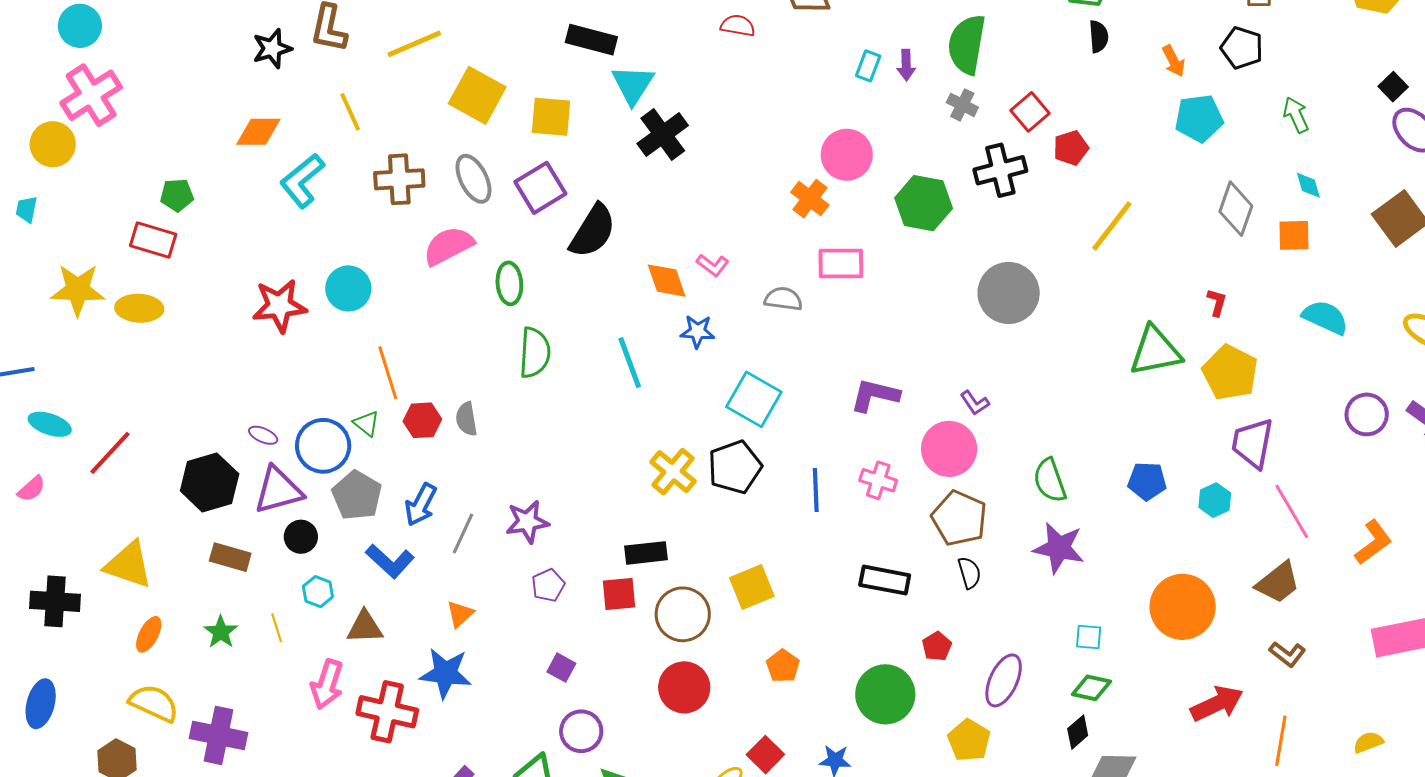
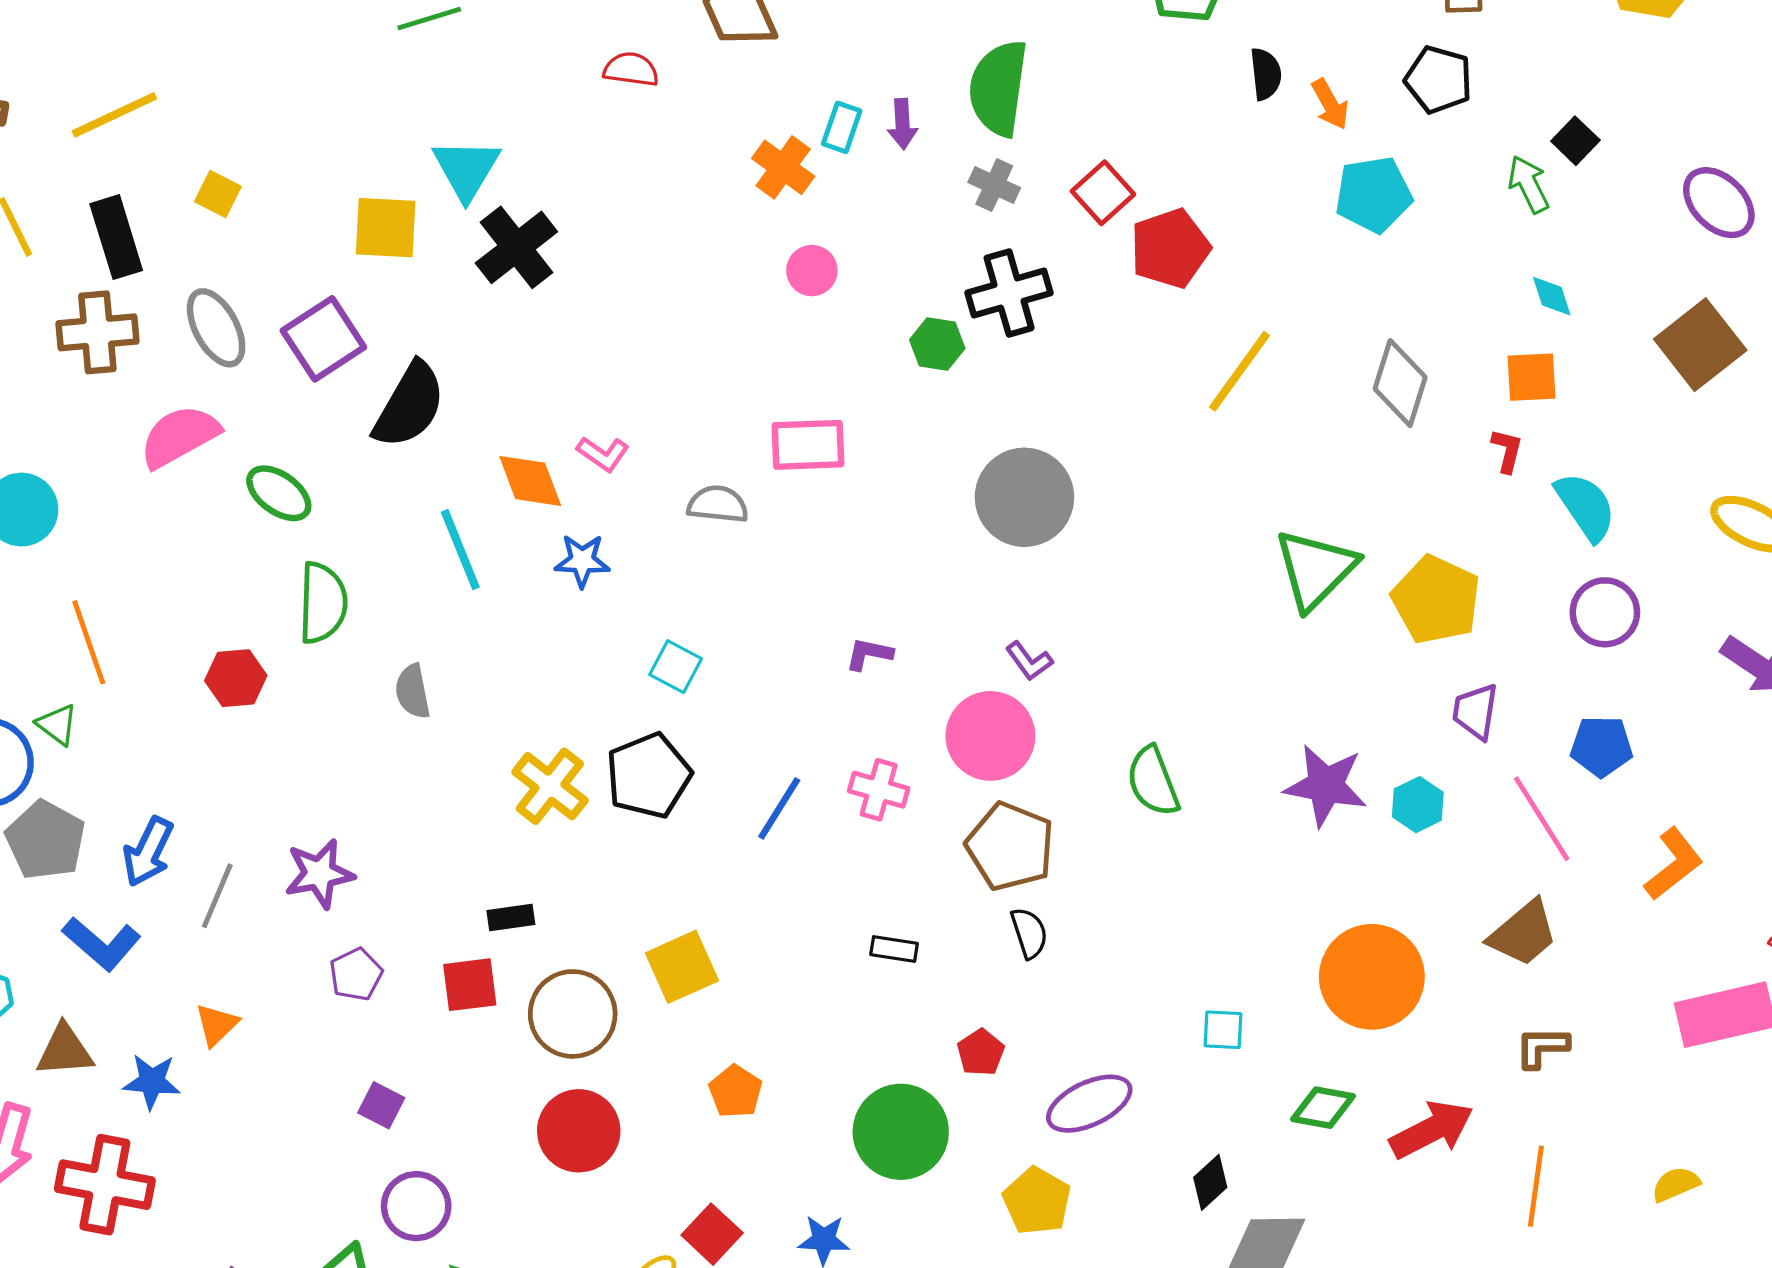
black semicircle: (1099, 37) -> (1266, 74), moved
black rectangle: (591, 40) -> (116, 237), moved, turned 60
black square: (1393, 87) -> (1575, 141), moved
yellow square: (477, 95) -> (218, 194), size x0.5
yellow square: (551, 117) -> (386, 228), moved
red pentagon: (1071, 148) -> (1170, 248), size x1.4
pink circle: (847, 155) -> (812, 271), size x0.6
black cross: (1000, 170) -> (1009, 293), moved
orange cross: (810, 199) -> (783, 167), moved
green hexagon: (924, 203) -> (937, 344), size x0.6
gray diamond: (1236, 209) -> (1400, 383), moved
green ellipse: (509, 283) -> (279, 493), turned -48
gray circle: (1009, 293) -> (1024, 497), moved
red L-shape: (1217, 302) -> (1507, 451), moved
cyan semicircle: (1325, 317) -> (1586, 507), turned 33
green triangle: (1155, 351) -> (1315, 569), turned -32
cyan line: (630, 363) -> (460, 550), moved
purple L-shape: (875, 395) -> (869, 654), size x0.6
cyan square: (754, 399) -> (676, 667), size x0.6
purple circle: (1367, 414) -> (1605, 612), moved
gray semicircle: (466, 419) -> (413, 691), moved
red hexagon: (422, 420) -> (236, 678), moved
purple trapezoid: (1252, 443) -> (1475, 711), size x0.7
blue pentagon: (1147, 481) -> (1601, 746), moved
blue line: (816, 490) -> (779, 808), turned 36
purple star: (1059, 548) -> (1326, 785), moved
black rectangle: (646, 553) -> (511, 918), size x0.7
black rectangle: (885, 580) -> (894, 949), size x0.6
brown L-shape: (1287, 654) -> (1542, 1047), turned 144
blue star: (445, 673) -> (152, 1081), moved, size x0.7
purple ellipse: (1004, 680) -> (1089, 1104), turned 42
green diamond: (1091, 688) -> (1323, 1108), moved

